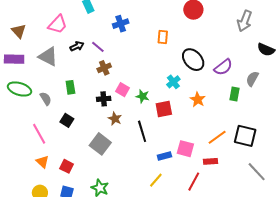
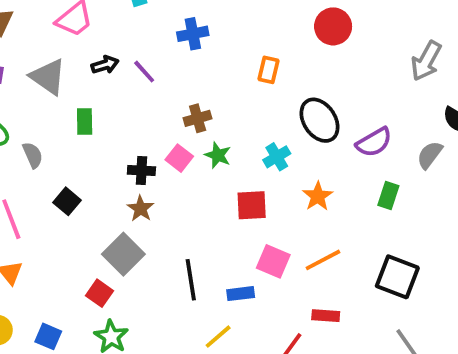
brown cross: (104, 68) -> (198, 118), moved
gray semicircle: (252, 79) -> (430, 155), moved
green rectangle: (70, 87) -> (85, 121), moved
green star: (143, 96) -> (218, 155), moved
brown star: (115, 119) -> (141, 209), moved
black line: (142, 131) -> (191, 280), moved
orange line: (217, 137) -> (323, 260), moved
pink square: (185, 149) -> (273, 261), moved
red square: (67, 166) -> (99, 293), moved

